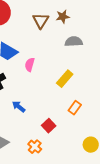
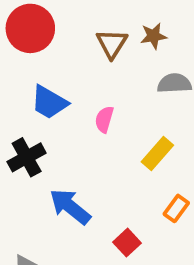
pink semicircle: (30, 65) -> (104, 119), moved
blue arrow: (19, 107) -> (70, 207), size x1.6

